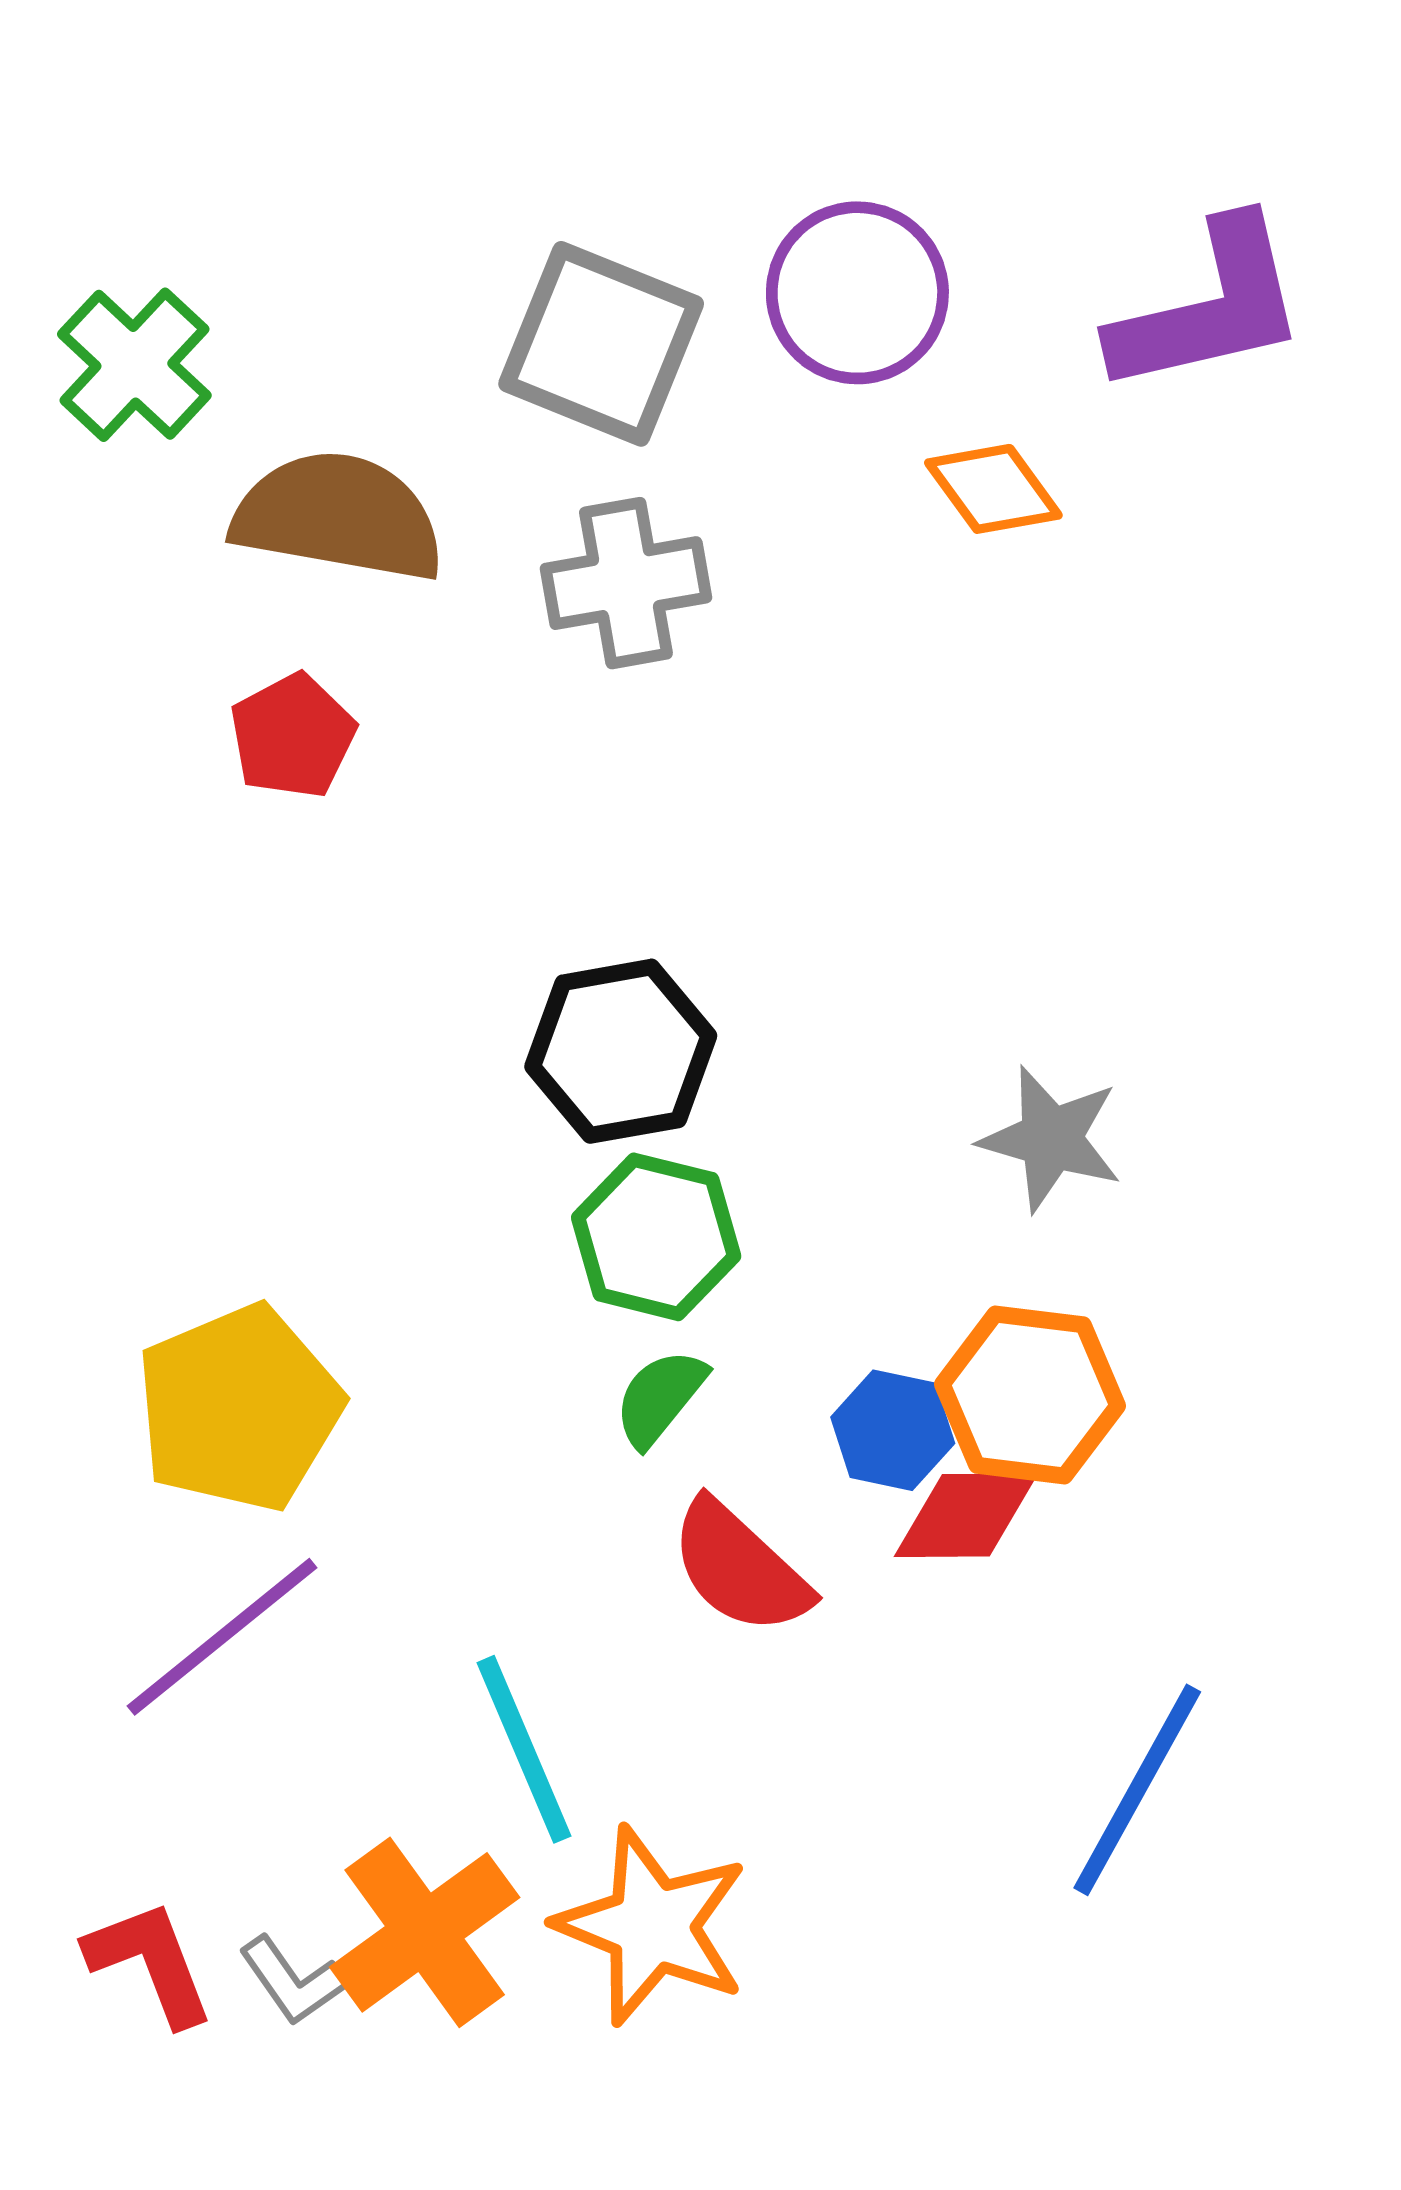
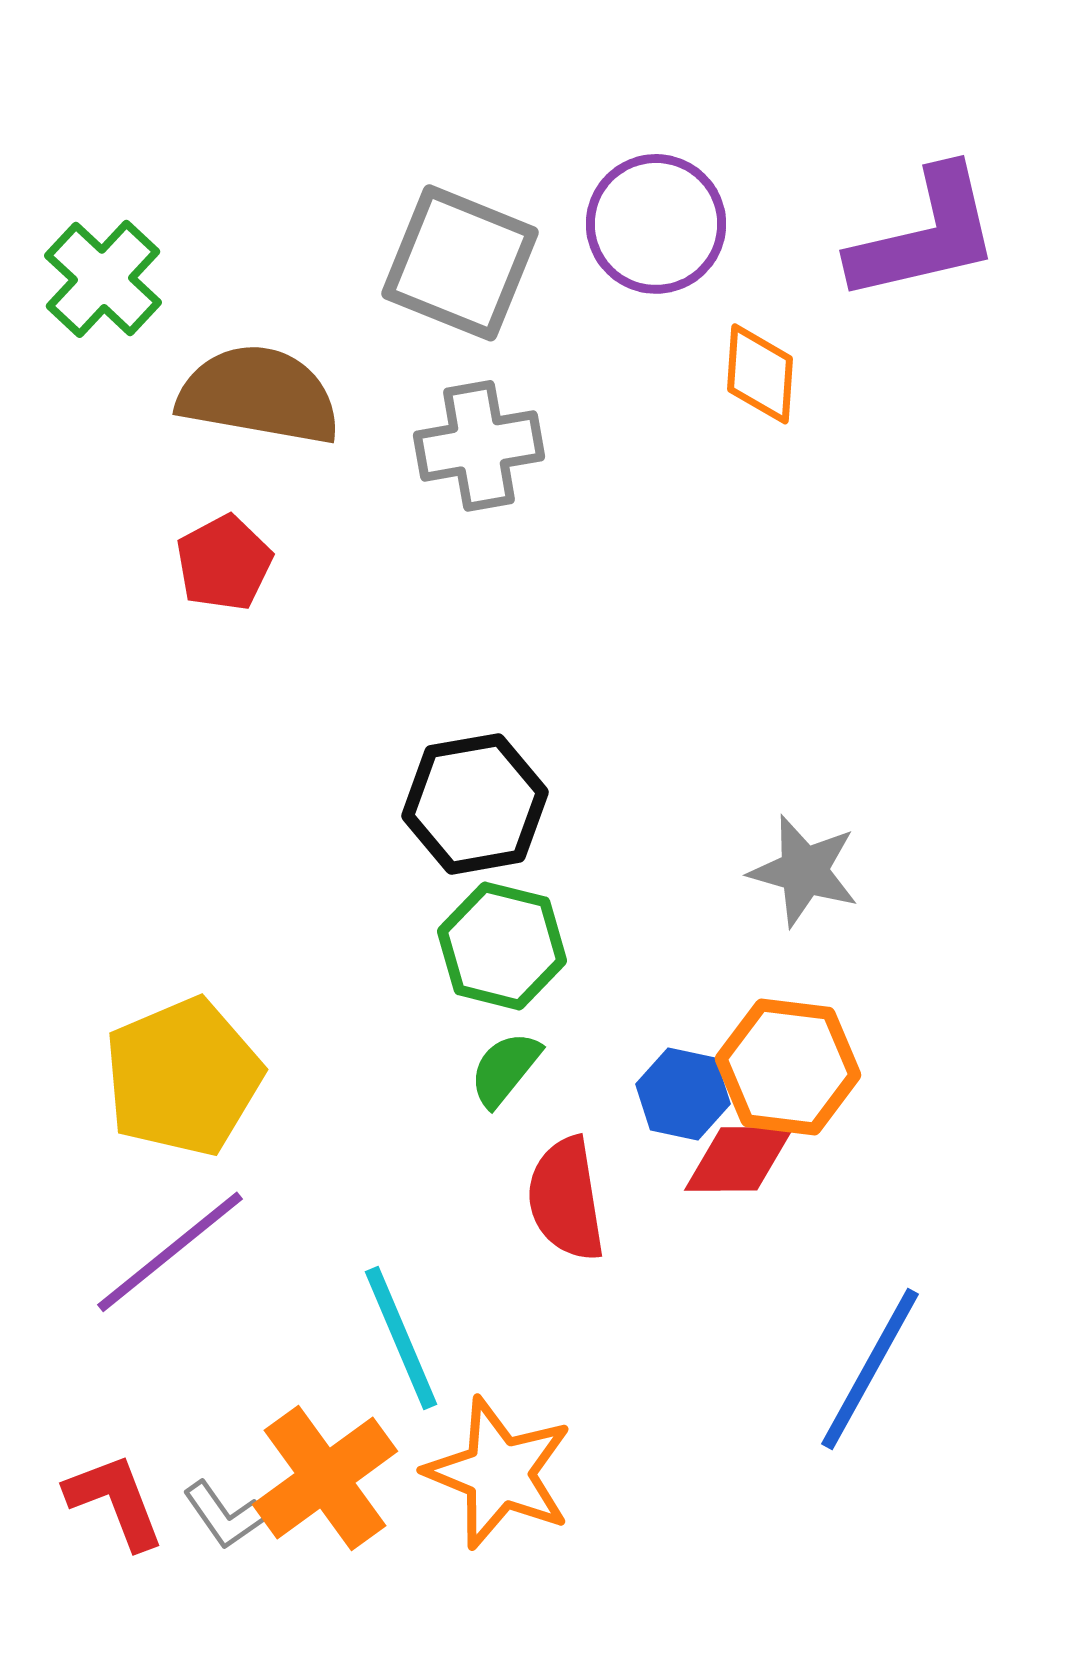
orange diamond: (993, 489) -> (760, 374), turned 40
red semicircle: (740, 1568) -> (566, 1199), turned 38

